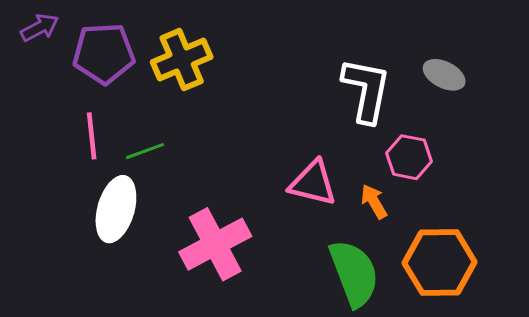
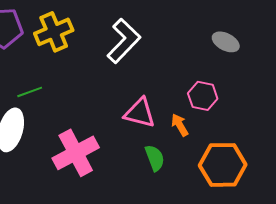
white L-shape: (366, 90) -> (124, 41), moved, turned 33
green semicircle: (354, 273) -> (155, 158), moved, size x0.6

